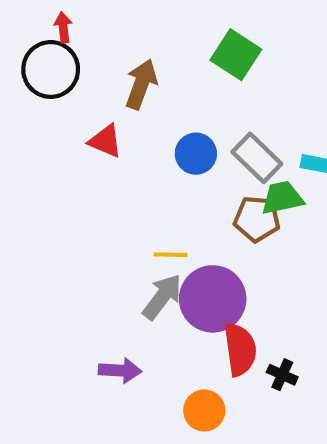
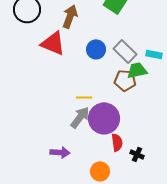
red triangle: (105, 141) -> (53, 43), size x1.5
red semicircle: (240, 349) -> (117, 142), size x0.7

